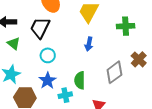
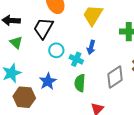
cyan circle: (48, 55) -> (56, 50), moved
cyan cross: (65, 95) -> (76, 59), moved, turned 32

